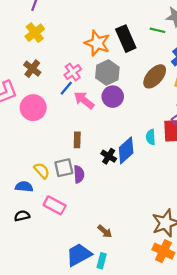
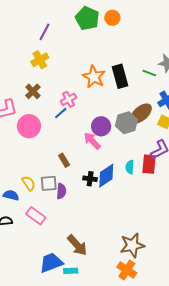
gray hexagon: (107, 72) -> (126, 123), moved
pink arrow: (84, 100) -> (92, 141), moved
brown rectangle: (77, 140) -> (64, 160), turned -40
black cross: (109, 156) -> (90, 179), turned -32
brown arrow: (105, 231) -> (77, 245), size x1.6
cyan rectangle: (102, 261) -> (71, 271), turned 64

